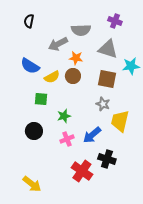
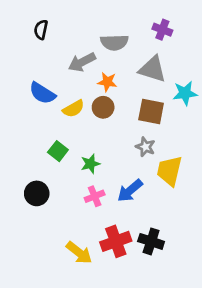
green square: (41, 99) -> (58, 151), moved, turned 32
black circle: (34, 131) -> (37, 193), moved
black cross: (107, 159) -> (151, 241), moved
red cross: (82, 171) -> (116, 241), turned 35
yellow arrow: (32, 184) -> (79, 253), moved

